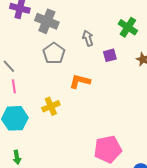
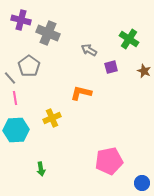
gray arrow: (88, 38) -> (89, 50), turned -42
gray pentagon: (54, 53) -> (29, 66), moved
green arrow: (17, 157) -> (41, 169), moved

